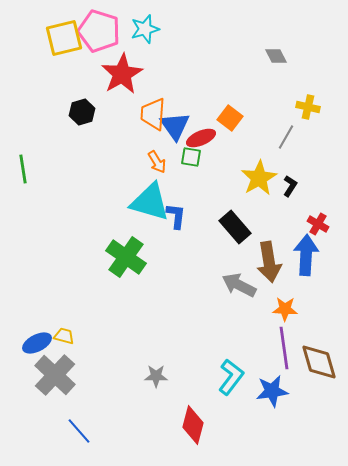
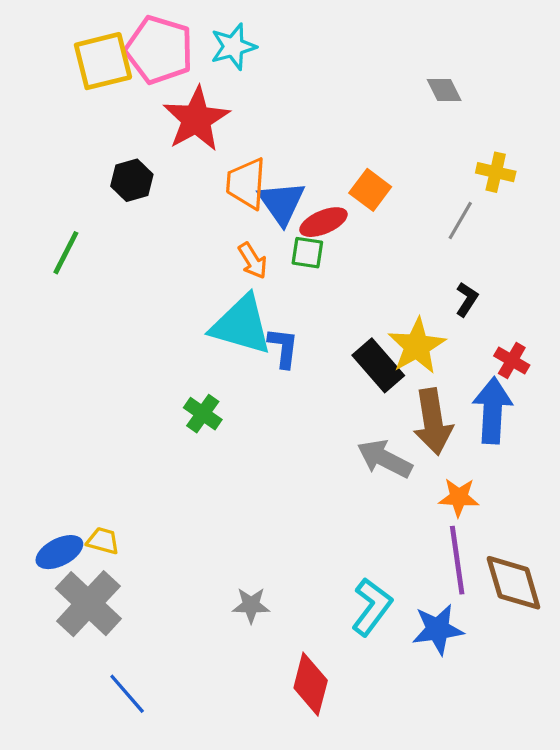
green line: (23, 169) -> (66, 253), moved, turned 36
yellow star: (259, 178) -> (417, 346), moved
green cross: (126, 257) -> (203, 414), size x0.6

